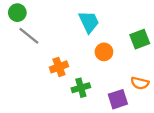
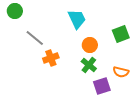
gray line: (29, 36) -> (35, 38), moved
green cross: (81, 88) -> (89, 65), moved, turned -35

